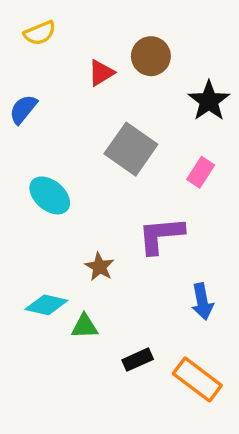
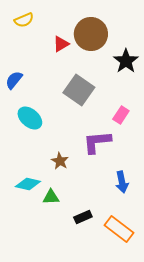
brown circle: (151, 56) -> (91, 34), size x1.4
blue semicircle: (23, 109) -> (14, 80), moved
pink rectangle: (201, 172) -> (121, 115), moved

